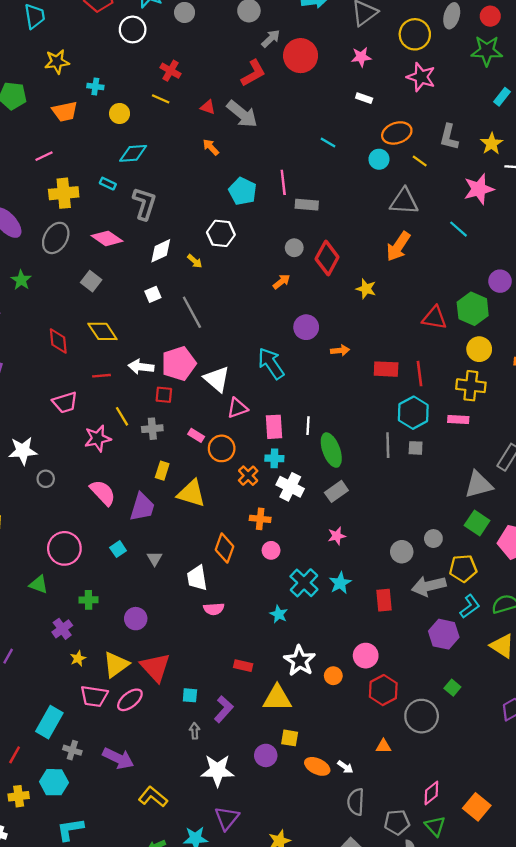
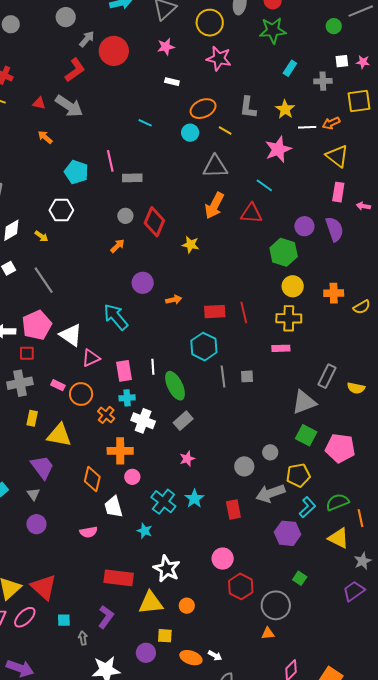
red triangle: (434, 318) -> (251, 213), moved
cyan hexagon: (413, 413) -> (204, 347), moved
gray cross: (152, 429) -> (20, 383), size x1.4
purple trapezoid: (142, 507) -> (42, 467), moved, turned -48
orange cross: (260, 519) -> (120, 451), size x1.4
white trapezoid: (197, 578) -> (113, 507), moved
purple circle: (136, 619) -> (36, 524), moved
red rectangle: (243, 666) -> (119, 578), size x1.8
orange circle: (333, 676) -> (187, 606), moved
cyan square: (190, 695) -> (64, 620), moved
orange triangle: (383, 746) -> (268, 633), moved

